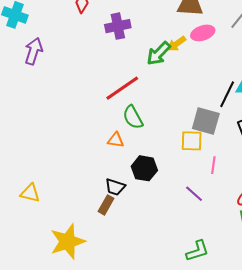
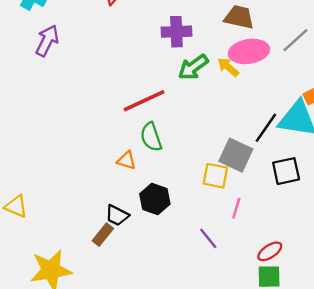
purple cross: (118, 26) -> (176, 32), moved
pink ellipse: (203, 33) -> (249, 51), size x1.4
yellow arrow: (177, 44) -> (228, 67), moved, turned 66

